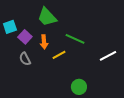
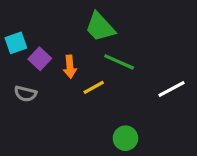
green trapezoid: (47, 17) -> (100, 27), moved
gray semicircle: (25, 59) -> (25, 94), moved, turned -48

